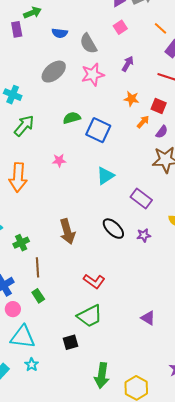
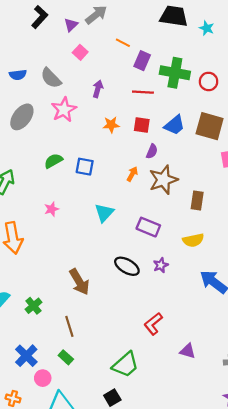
orange arrow: (143, 122) -> (132, 174), moved
blue square: (98, 130) -> (85, 167), size x0.7
brown line: (38, 267) -> (69, 326), moved
red L-shape: (94, 281) -> (153, 324), moved, turned 120

